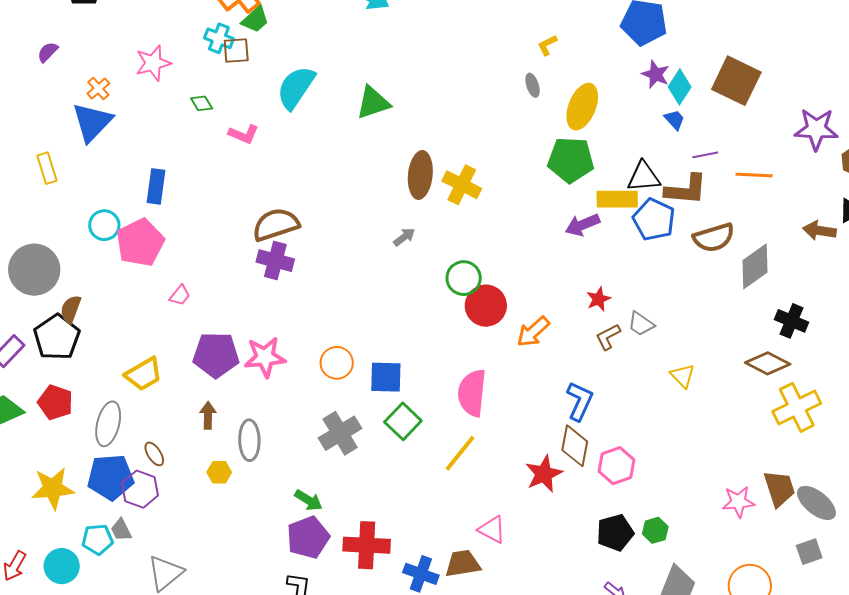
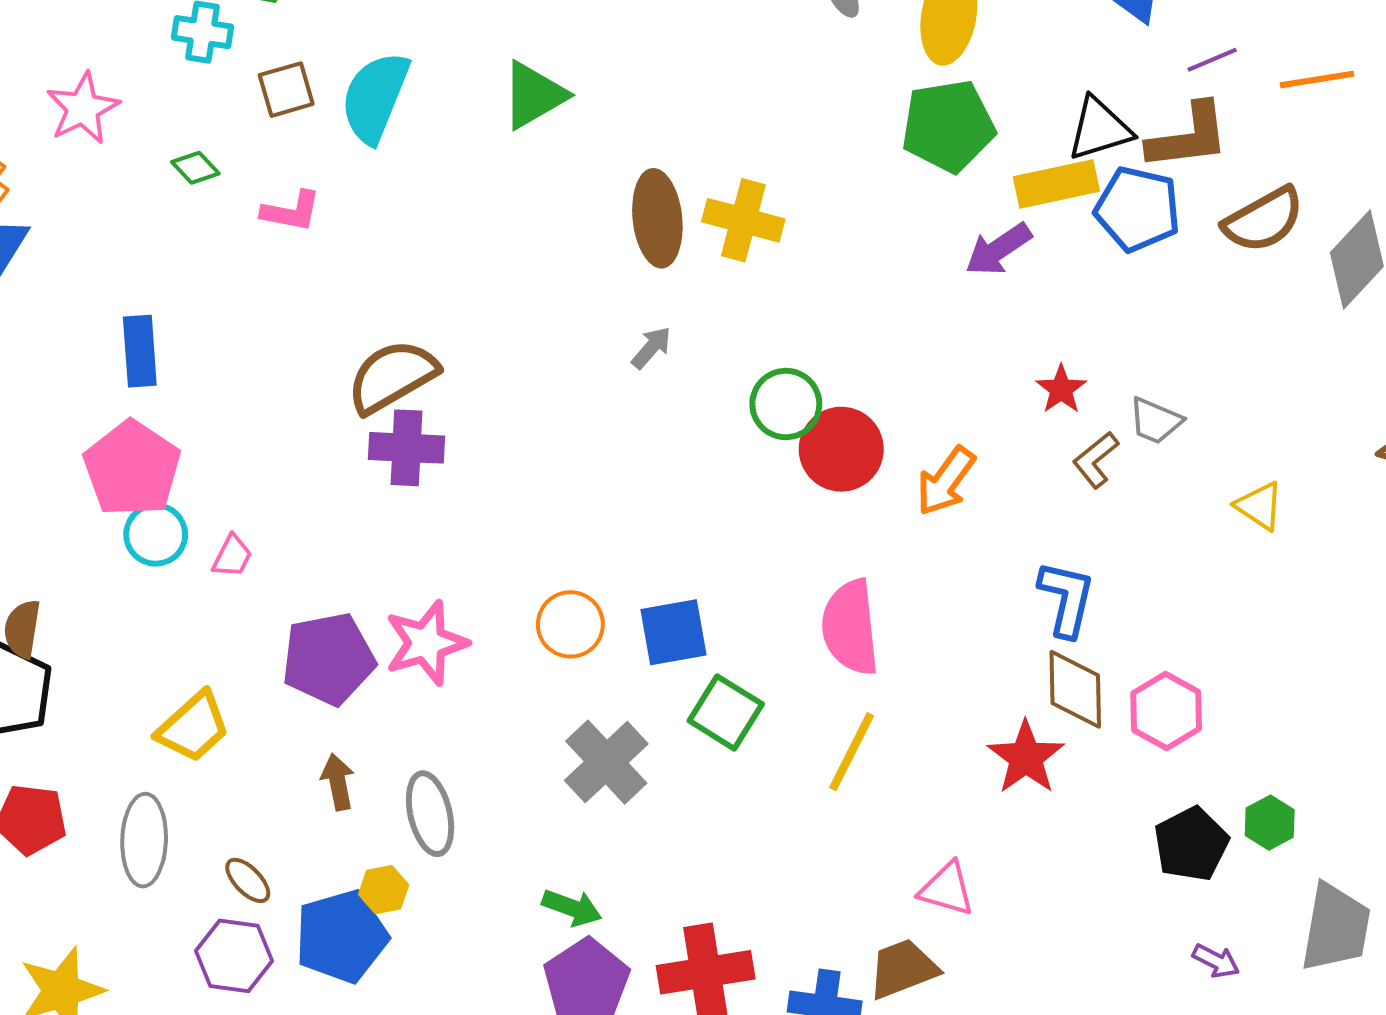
brown square: (236, 50) -> (286, 90), moved
cyan circle: (104, 225) -> (156, 534), moved
blue pentagon: (111, 477) -> (341, 936), moved

